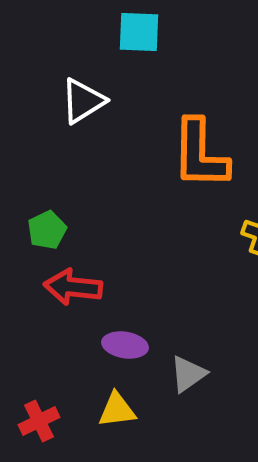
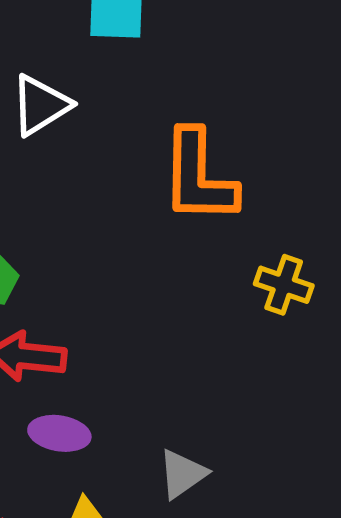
purple ellipse: (125, 345) -> (59, 433), moved

